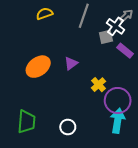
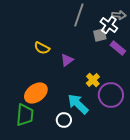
yellow semicircle: (45, 14) -> (42, 48), moved, turned -133
gray arrow: (126, 16) -> (119, 15), turned 48
orange ellipse: (38, 67) -> (36, 93), moved
cyan arrow: (118, 121) -> (78, 104), moved, turned -55

